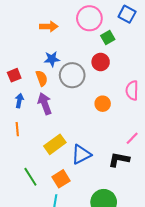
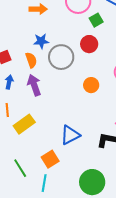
yellow rectangle: (55, 144) -> (24, 124), moved
green line: (30, 177) -> (20, 168), moved

